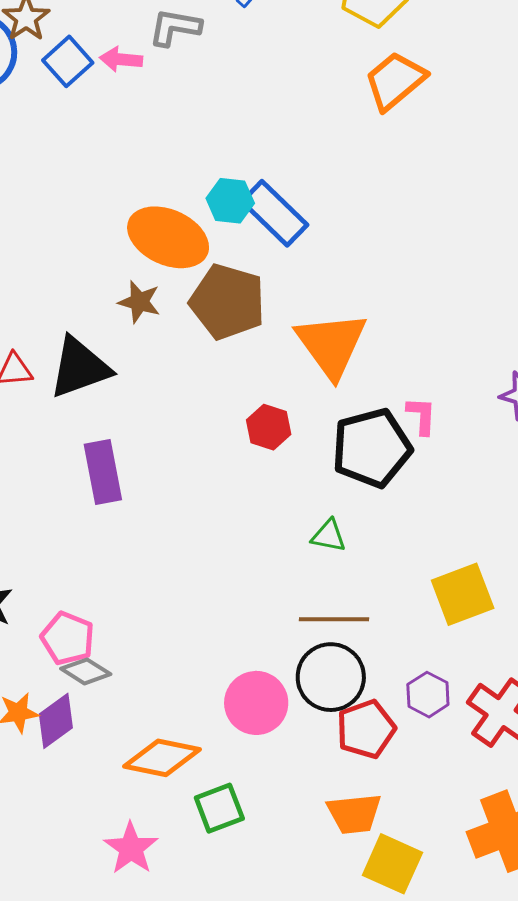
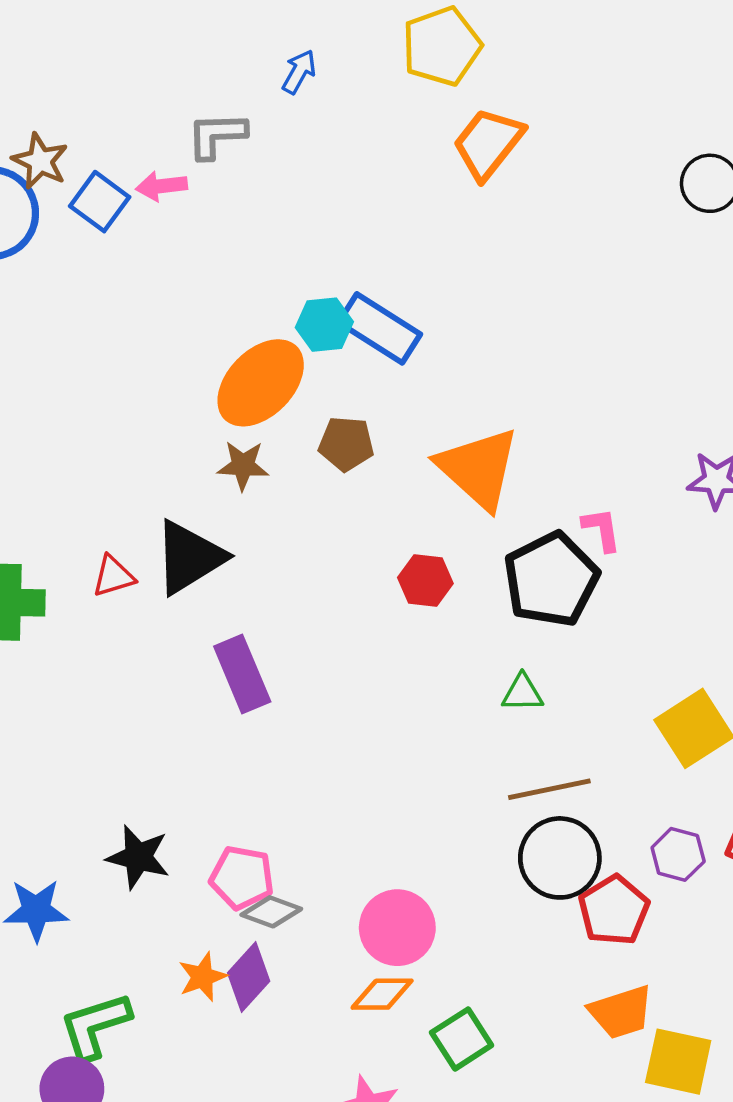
orange ellipse: (168, 237) -> (261, 383), turned -58
brown pentagon: (228, 302) -> (346, 444), size x0.6
pink circle: (256, 703) -> (397, 928), moved
orange diamond: (162, 758) -> (382, 994), size x0.7

